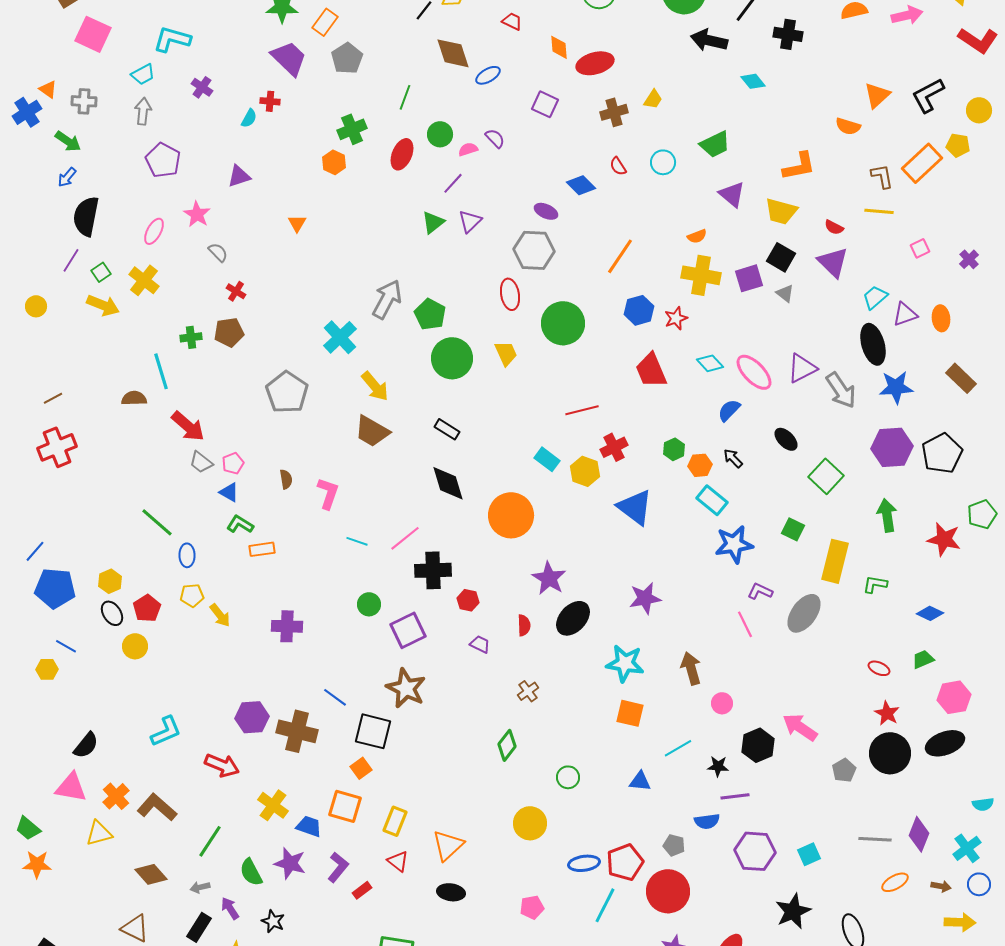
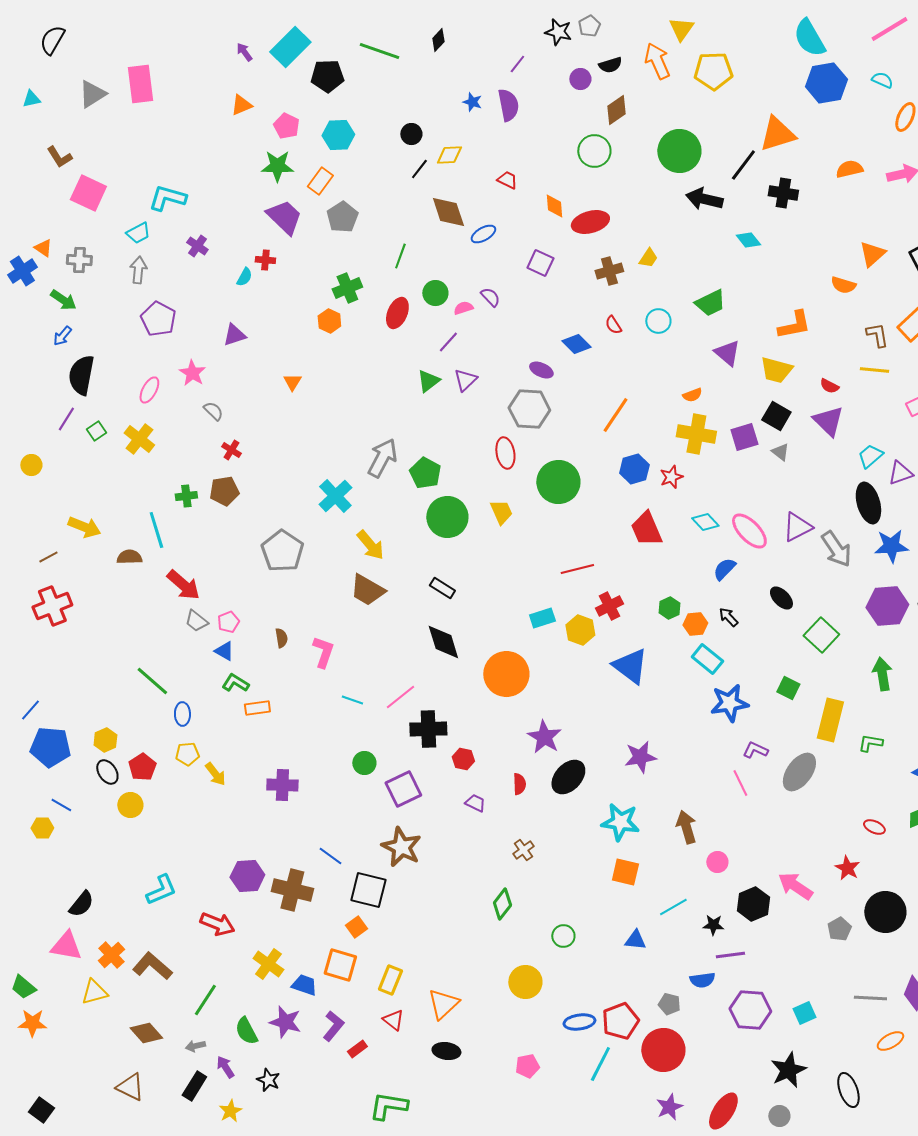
yellow arrow: (103, 305) -> (84, 527), moved
cyan rectangle: (547, 459) -> (542, 618), turned -55
red star: (887, 713) -> (847, 868), moved

